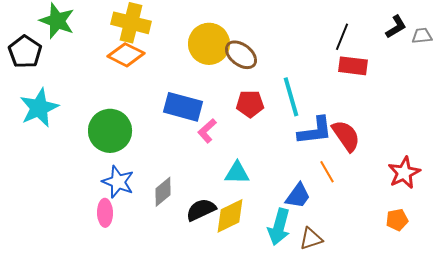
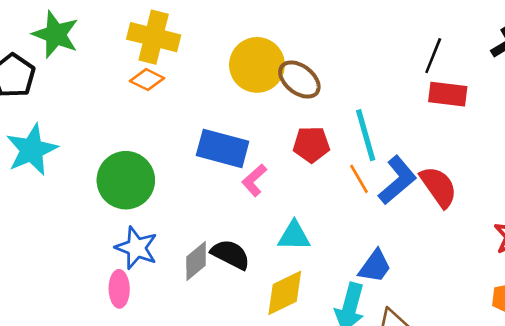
orange diamond: (126, 55) -> (147, 80), size x0.7
blue L-shape: (315, 131) -> (397, 180), turned -33
orange line: (327, 172) -> (359, 179), moved
black semicircle: (201, 210) -> (230, 254), moved, turned 52

